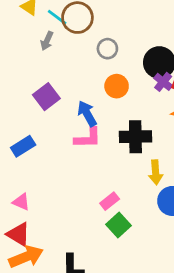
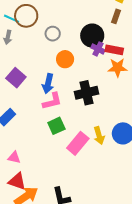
blue arrow: (87, 114) -> (48, 84), turned -126
yellow arrow: (156, 172) -> (99, 136), moved
pink rectangle: (110, 201) -> (78, 143), size x1.6
green square: (118, 225) -> (56, 126), moved, turned 30

